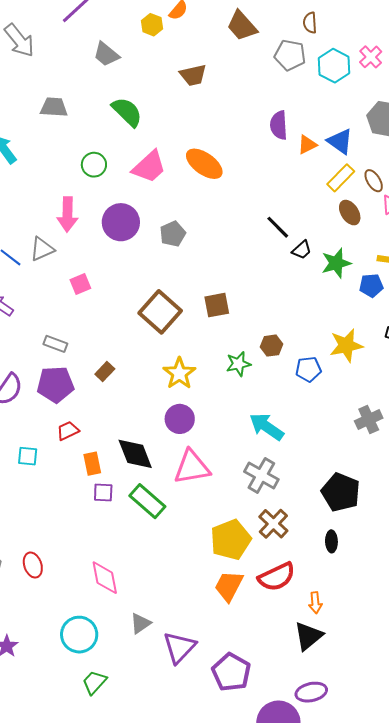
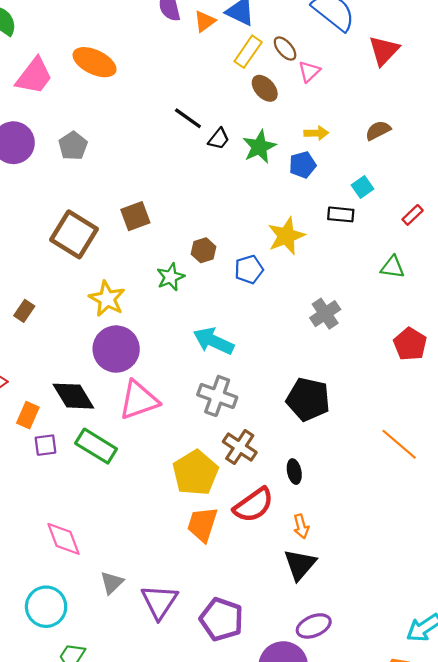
purple circle: (180, 419) -> (116, 349), size x1.4
orange rectangle: (92, 464) -> (28, 415), turned 45
black ellipse: (331, 541) -> (294, 472), moved

